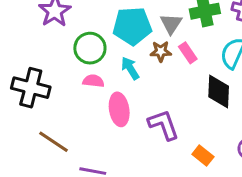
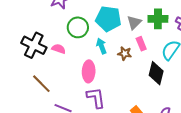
brown star: (161, 51) -> (125, 53), moved
pink semicircle: (93, 81) -> (59, 49), moved
purple L-shape: (164, 125) -> (96, 98), moved

